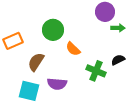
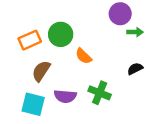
orange rectangle: (13, 41) -> (30, 40), moved
green cross: (96, 71) -> (100, 93), moved

